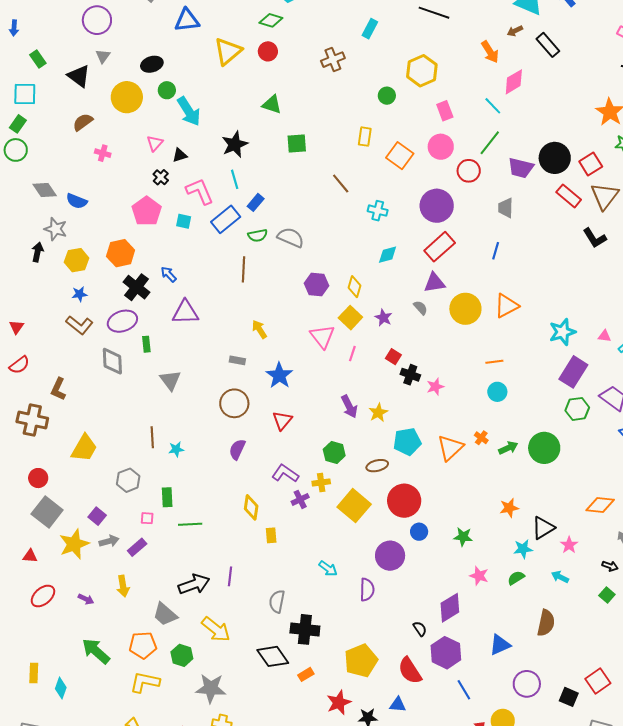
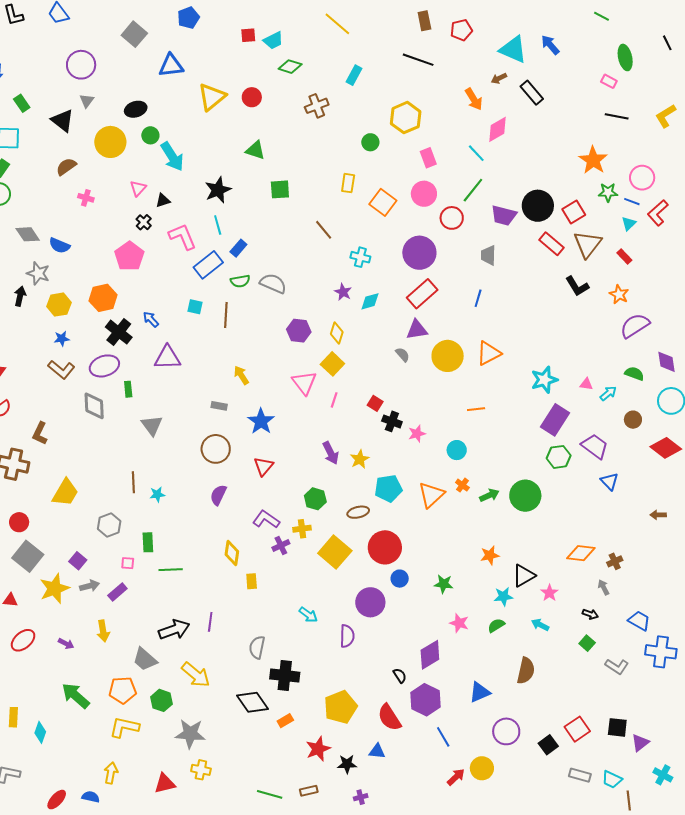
green diamond: (271, 20) -> (290, 67), moved
cyan square: (184, 221) -> (195, 307), moved
purple star: (383, 318) -> (343, 292), moved
cyan circle: (497, 392) -> (457, 450), moved
black square: (569, 697) -> (548, 745), turned 30

